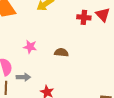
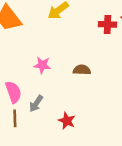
gray arrow: (23, 77) -> (36, 104), turned 128

